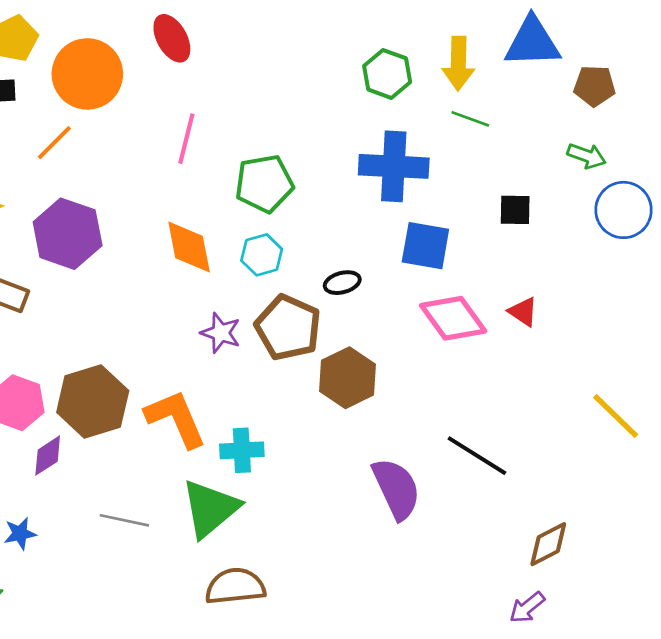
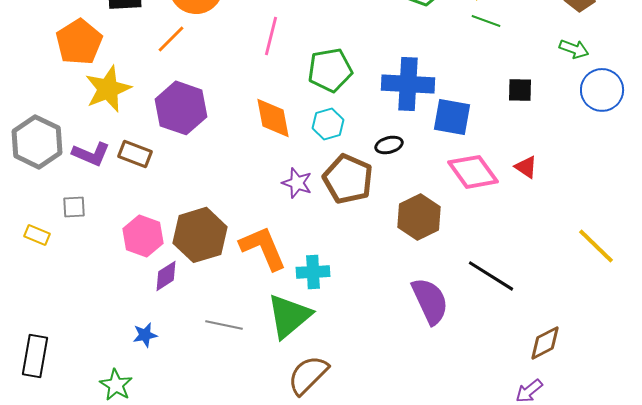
blue cross: (394, 166) -> (408, 84), moved
brown hexagon: (348, 378) -> (419, 217), moved
brown semicircle: (235, 586) -> (308, 375), turned -39

